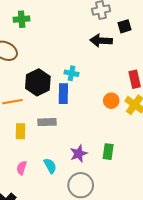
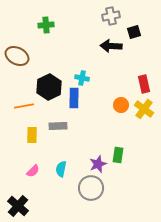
green cross: (22, 19) -> (46, 25), moved
purple star: (79, 154) -> (98, 164), moved
cyan semicircle: (50, 166) -> (61, 169), turned -140
pink semicircle: (22, 168) -> (33, 171), turned -152

